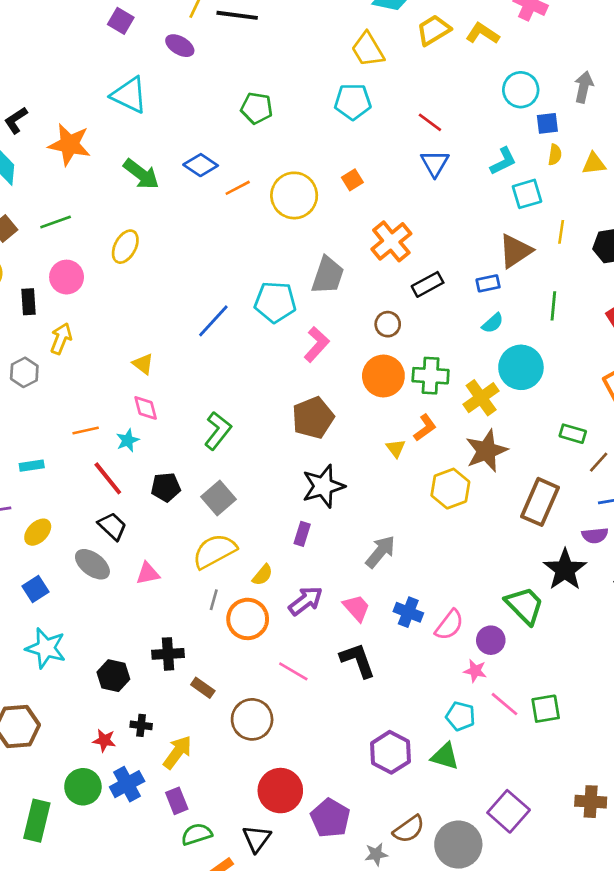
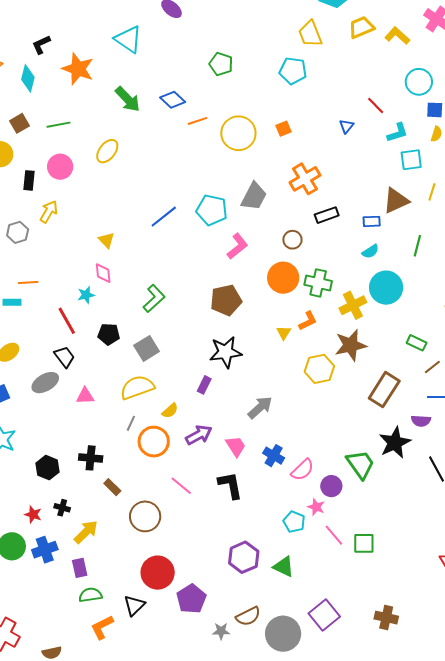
red line: (430, 122) -> (376, 105), moved
blue triangle: (435, 163) -> (346, 126), size x0.7
orange line: (86, 430) -> (28, 282), moved
gray ellipse: (92, 564) -> (45, 383), turned -76
cyan pentagon: (460, 716) -> (294, 522), moved

